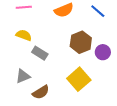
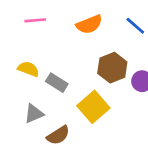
yellow semicircle: (24, 35) -> (28, 69), moved
yellow square: (79, 79) -> (93, 107), moved

